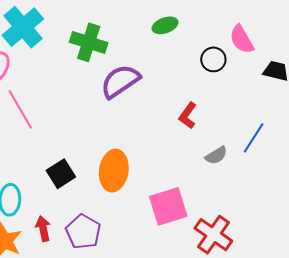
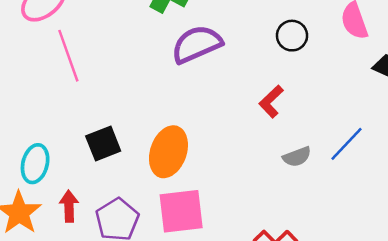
black circle: (213, 59) -> (292, 36), moved
pink square: (168, 206) -> (181, 211), moved

